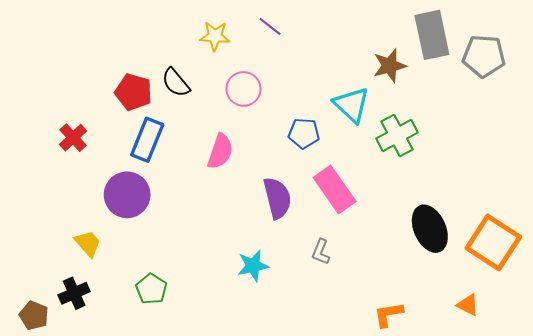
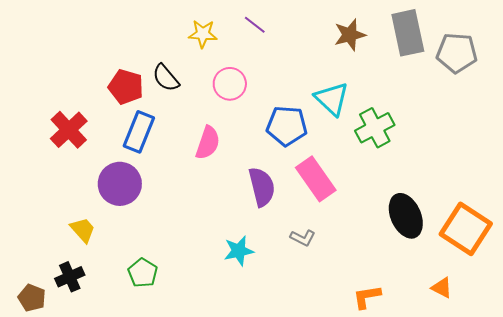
brown star: (390, 66) -> (350, 35), moved
blue pentagon: (304, 133) -> (287, 126), size x1.4
red cross: (73, 138) -> (69, 130), size x1.4
gray L-shape: (321, 252) -> (303, 238), turned -85

